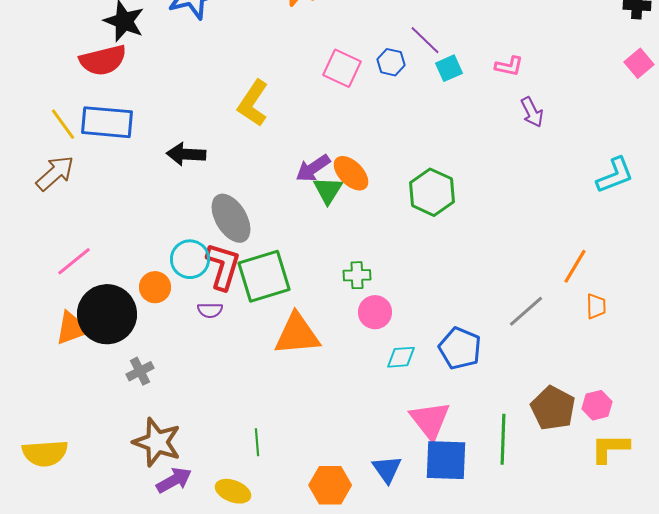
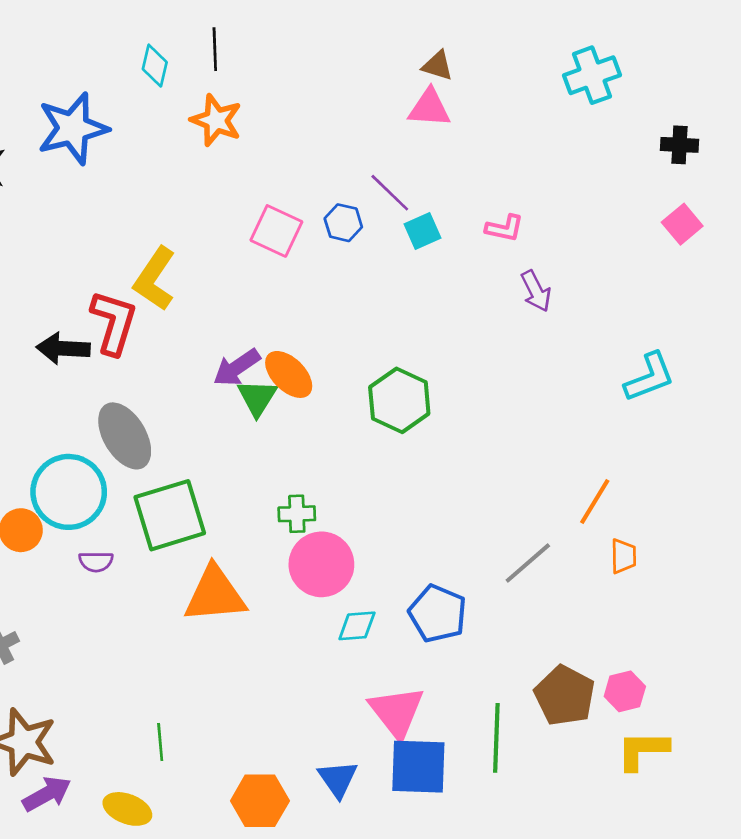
cyan circle: (190, 259) -> (69, 492), size x1.4
red L-shape: (223, 266) -> (114, 322), moved
pink circle: (375, 312) -> (321, 564), size x1.4

